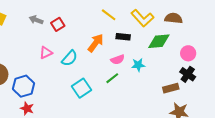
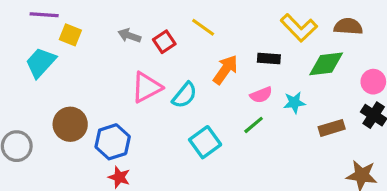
yellow line: (109, 15) -> (203, 27), moved
pink triangle: (46, 53) -> (147, 87), size x1.5
brown rectangle: (171, 88) -> (332, 128), moved

